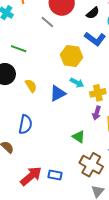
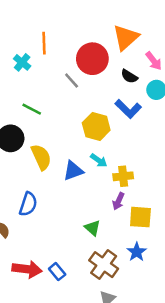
black semicircle: (93, 13) -> (129, 76), turned 64
yellow semicircle: (31, 86) -> (41, 157), size x1.5
blue rectangle: (55, 175) -> (57, 272), turned 32
red arrow: (31, 176) -> (27, 269), turned 40

